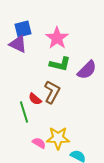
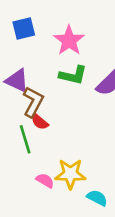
purple triangle: (18, 44) -> (17, 81), moved
brown L-shape: (52, 92) -> (33, 102), moved

